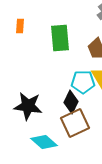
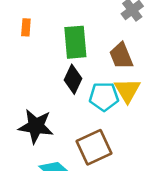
black diamond: (71, 102) -> (73, 79), moved

